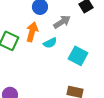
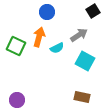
gray arrow: (62, 22) -> (79, 35), moved

